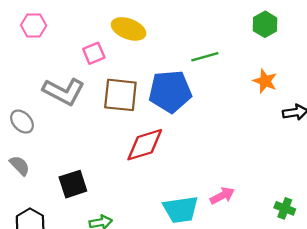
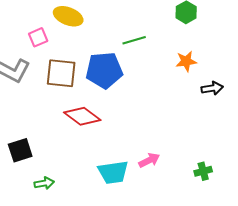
orange star: (265, 81) -> (186, 61), turned -30
red diamond: (145, 145) -> (82, 116), turned 54
green cross: (285, 208) -> (203, 171), turned -36

